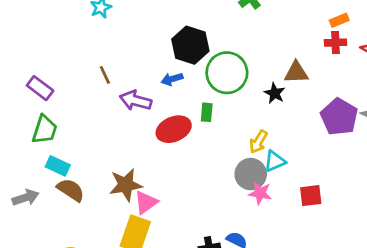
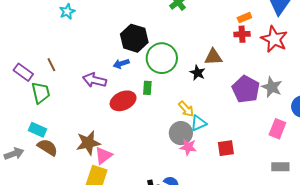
brown line: (105, 75) -> (51, 65), moved
green trapezoid: (45, 130) -> (41, 93), moved, turned -30
yellow arrow: (258, 142) -> (186, 109), turned -72

